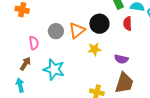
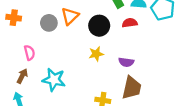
red semicircle: (128, 24) -> (130, 23), turned 88
gray circle: (56, 31) -> (49, 23), moved
orange triangle: (77, 31) -> (70, 16), moved

